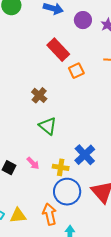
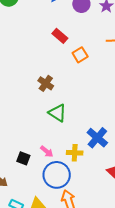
red rectangle: (58, 50) -> (60, 36), size x0.7
blue circle: (67, 192) -> (57, 175), moved

